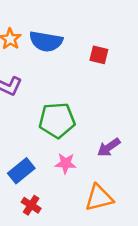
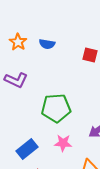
blue semicircle: (46, 41) -> (47, 44), size x0.6

